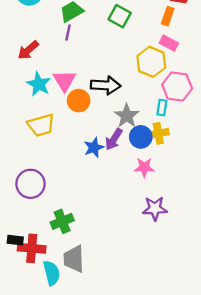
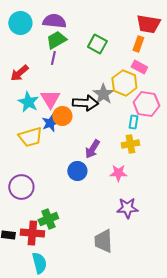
gray star: (127, 116) -> (103, 94), moved
blue circle: (141, 137) -> (77, 171), moved
blue star: (94, 147) -> (50, 123), moved
red cross: (32, 248) -> (32, 233), moved
gray trapezoid: (74, 259) -> (103, 241), moved

